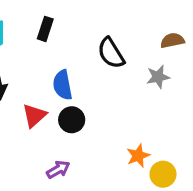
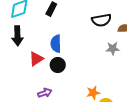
black semicircle: (111, 53) -> (101, 20), moved, turned -78

